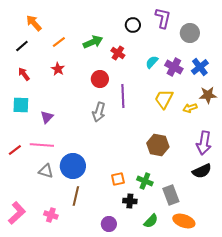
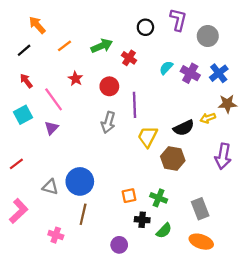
red star: (58, 69) -> (75, 79), moved
yellow trapezoid: (164, 99) -> (148, 137), moved
cyan square: (21, 105) -> (23, 115), turned -30
pink line: (42, 145) -> (54, 99), moved, turned 50
black semicircle: (202, 171) -> (184, 128), moved
gray rectangle: (171, 195) -> (200, 209), moved
pink L-shape: (17, 213) -> (19, 211), moved
green semicircle: (151, 221) -> (164, 231), moved

